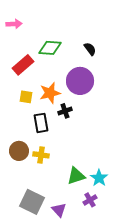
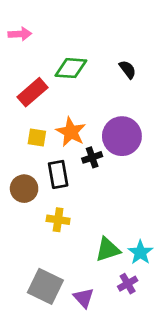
purple circle: (80, 81) -> (122, 136), moved
orange star: (50, 93) -> (71, 132), turned -30
brown circle: (19, 151) -> (24, 189), moved

